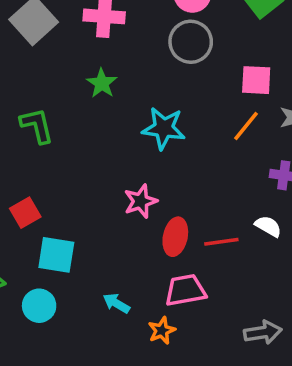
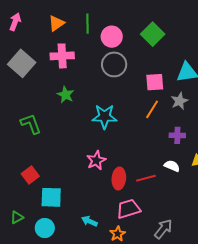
gray arrow: (263, 332) -> (163, 229), moved, turned -35

